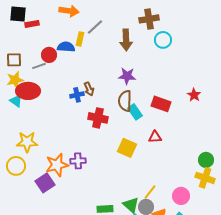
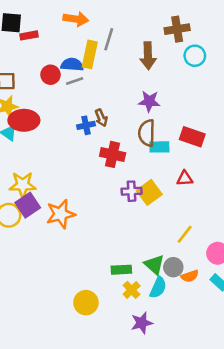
gray line: (95, 27) -> (109, 39), turned -30
yellow rectangle: (80, 39) -> (90, 54), size x1.5
gray line: (39, 66) -> (75, 81), moved
cyan rectangle: (135, 112) -> (159, 147), turned -56
yellow square: (127, 148) -> (149, 192), turned 30
purple cross: (78, 161) -> (132, 191), moved
purple square: (45, 183) -> (28, 205), moved
yellow line: (150, 192) -> (185, 234), moved

